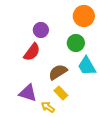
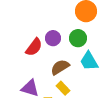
purple circle: (41, 30) -> (53, 38), moved

